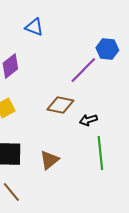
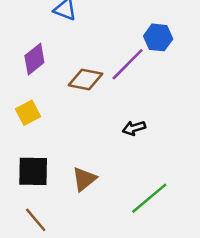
brown diamond: (60, 105) -> (85, 80), moved
green line: (100, 153) -> (149, 198), moved, turned 56

